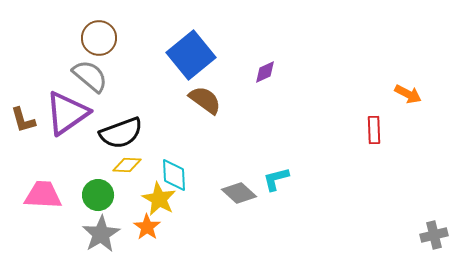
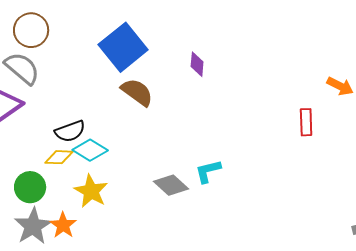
purple diamond: (265, 72) -> (197, 64), turned -60
black semicircle: (121, 133) -> (70, 131), moved, size x0.7
cyan diamond: (174, 175) -> (90, 150), moved, turned -56
orange star: (147, 227) -> (63, 225), moved

